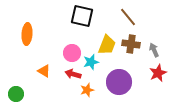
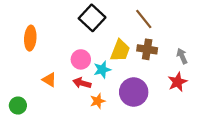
black square: (82, 16) -> (92, 18), turned 30
gray arrow: (154, 50) -> (182, 56), moved

